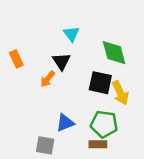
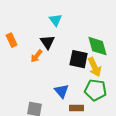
green diamond: (114, 53) -> (98, 46), moved
blue triangle: (65, 123) -> (62, 91), moved, turned -49
green pentagon: (104, 124) -> (96, 90), moved

